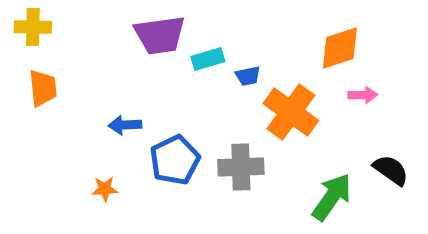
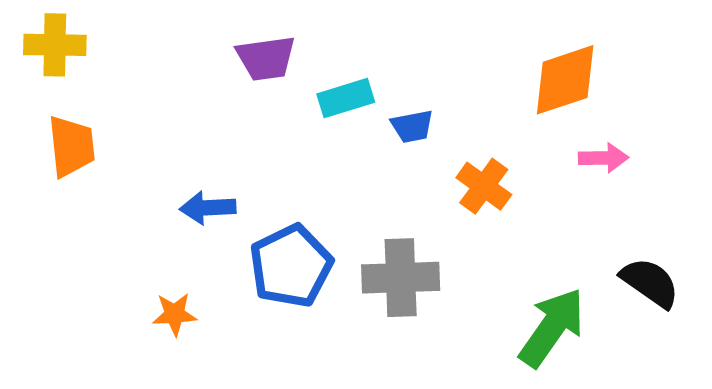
purple trapezoid: (160, 35) -> (266, 58), size x0.7
orange cross: (291, 112) -> (484, 186), size x0.6

